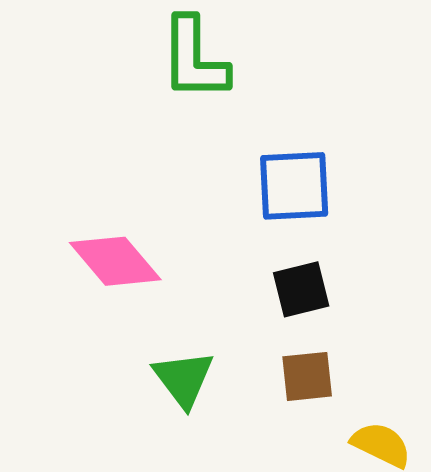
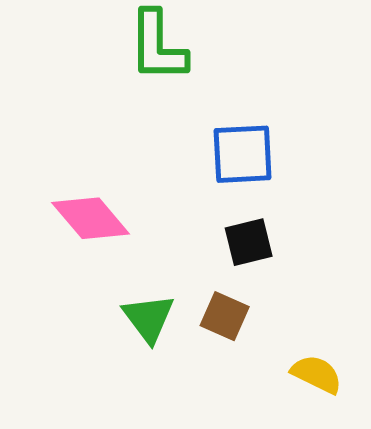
brown square: (307, 376) -> (225, 316), moved, turned 30

